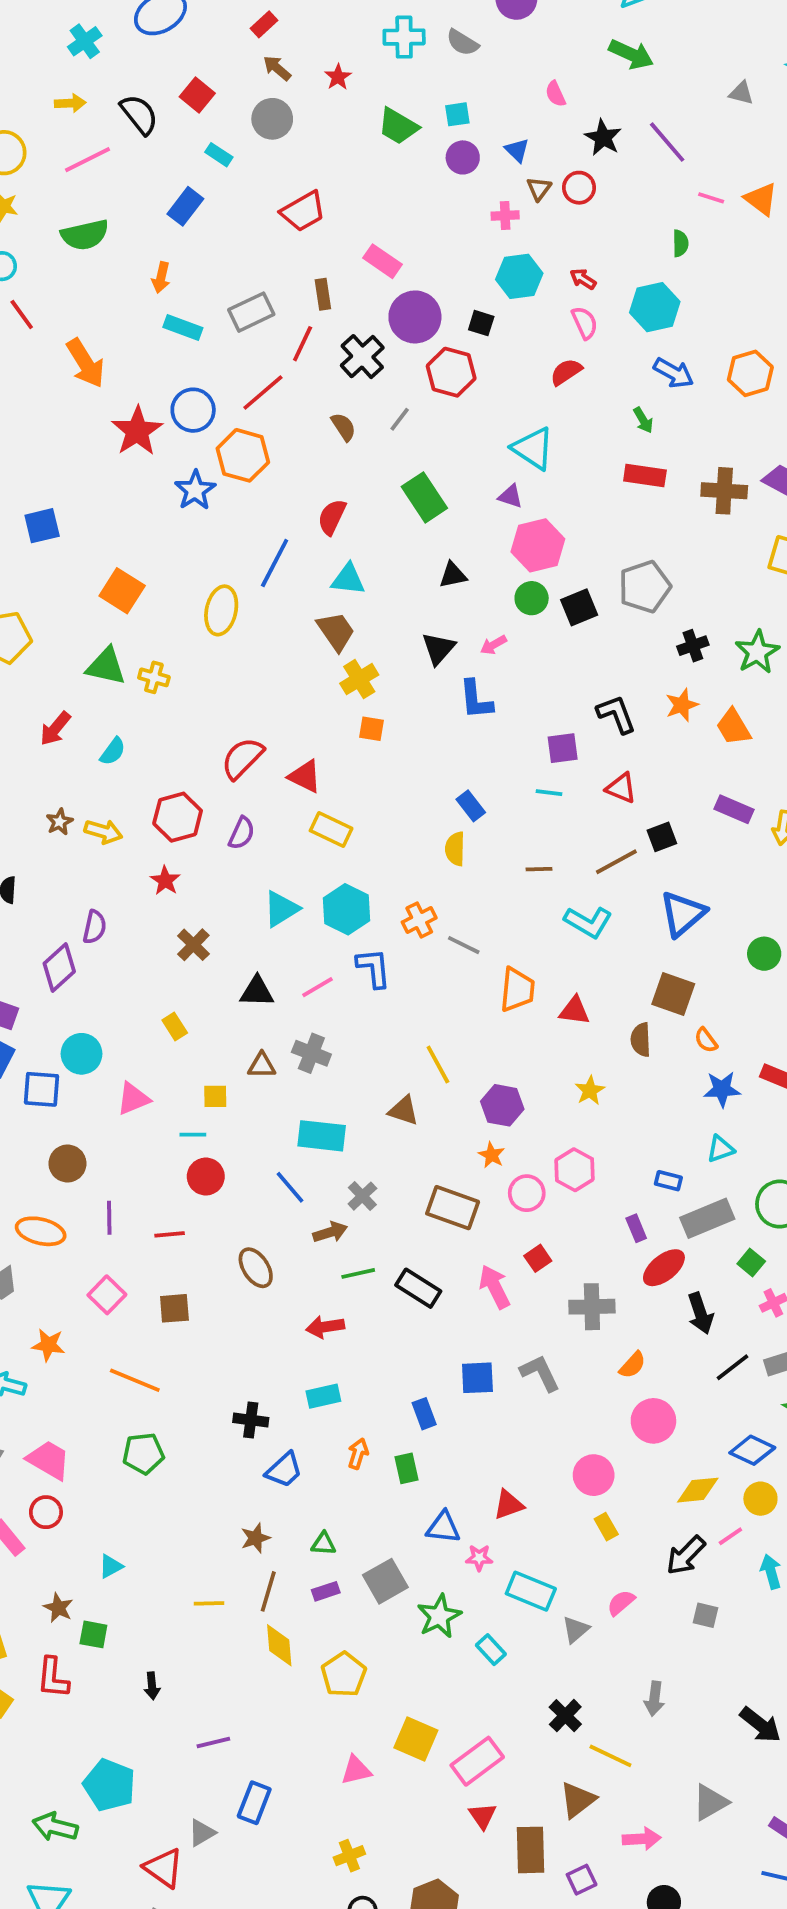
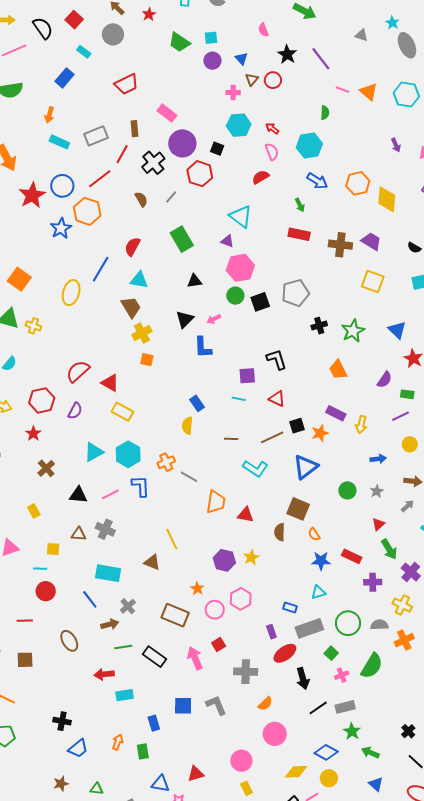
orange star: (682, 705) -> (320, 433), moved
purple hexagon: (502, 1105) -> (224, 560), moved
cyan rectangle: (323, 1396) -> (125, 695), moved

